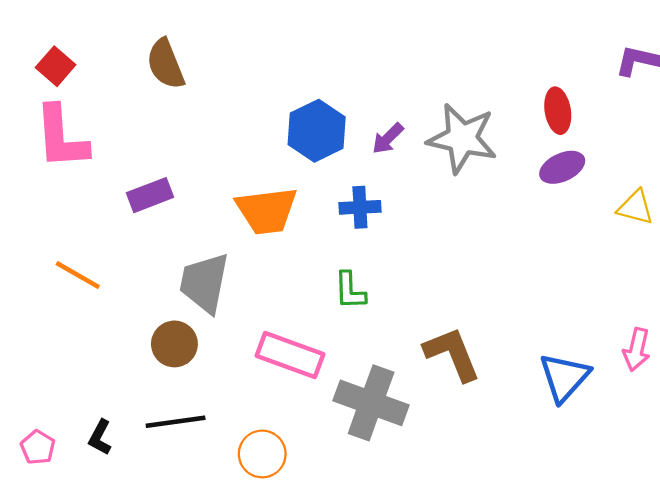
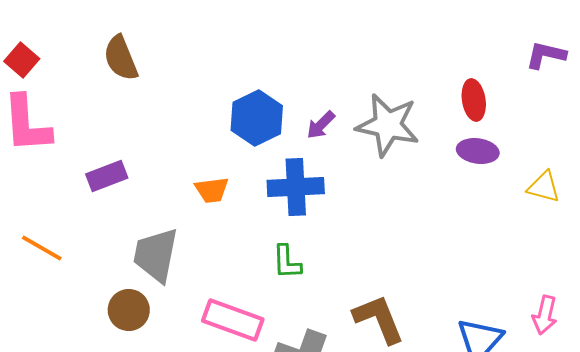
purple ellipse: (562, 167) -> (478, 151), turned 33
blue cross: (360, 207) -> (296, 187), size x1.5
orange trapezoid: (267, 211) -> (212, 190), size x0.6

